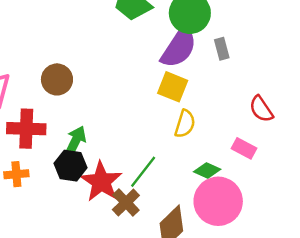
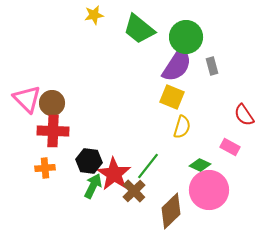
brown circle: (57, 79) -> (52, 103), moved
green arrow: (75, 141) -> (93, 186), moved

